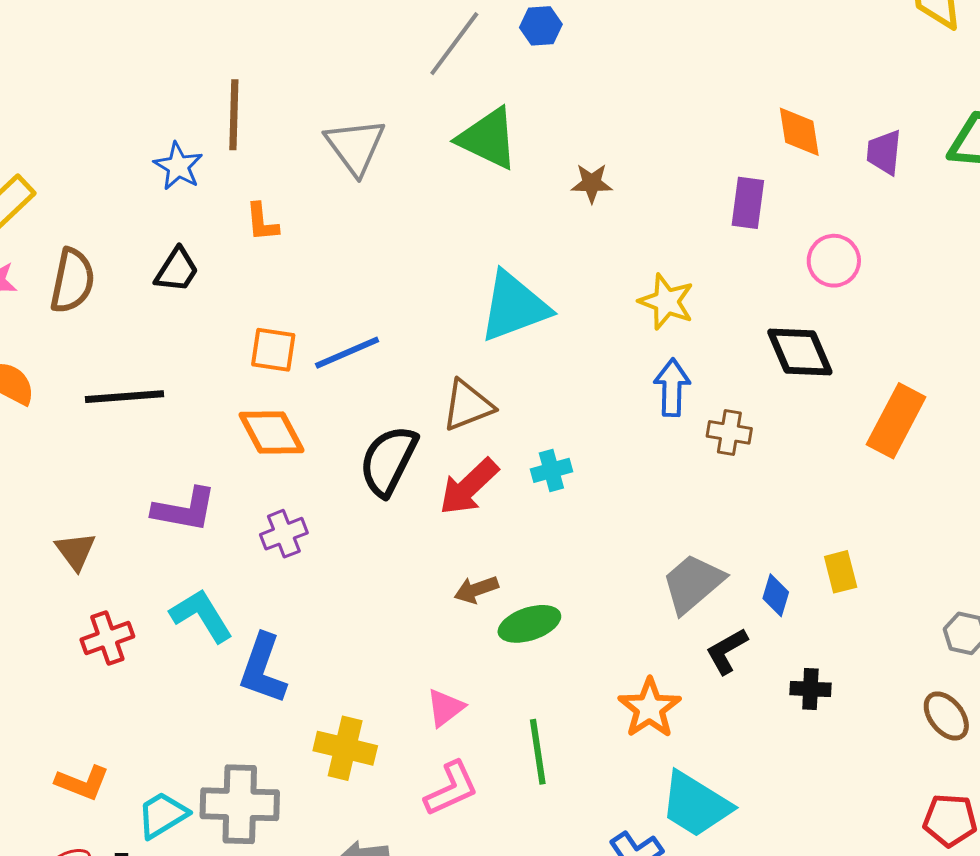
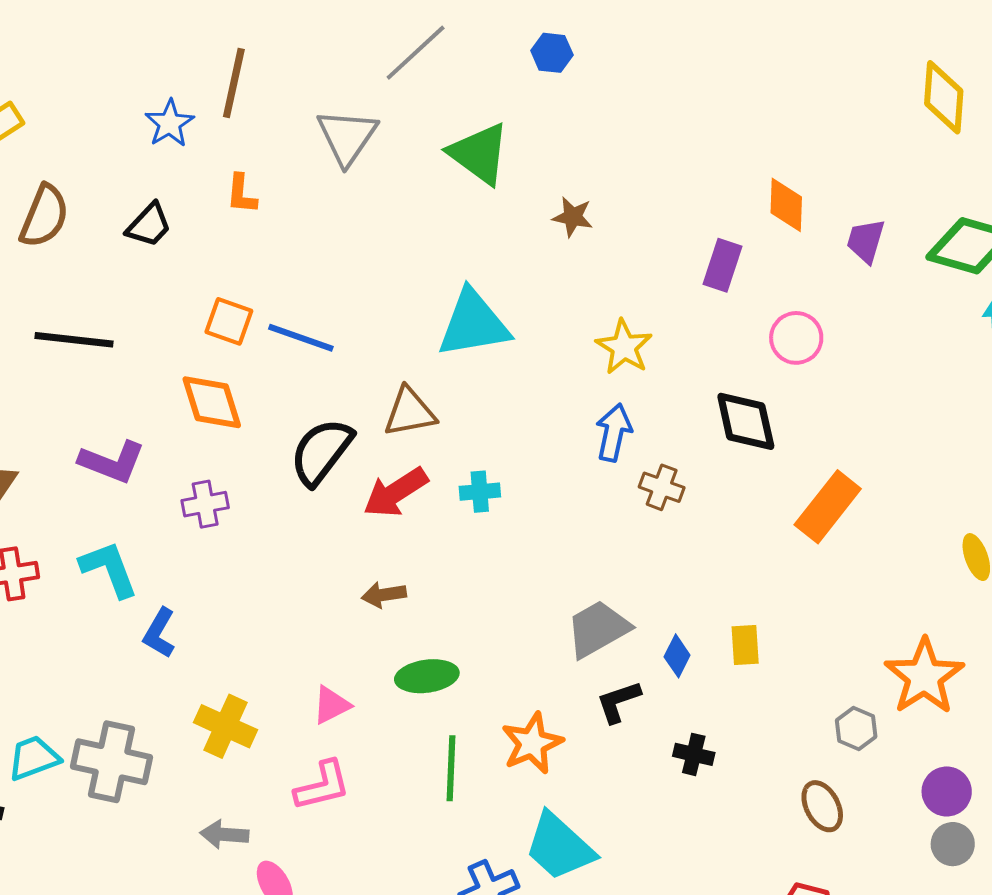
gray line: (454, 44) -> (416, 53), moved
blue line: (347, 353) -> (301, 338), turned 32
green ellipse: (529, 624) -> (427, 676), moved
blue L-shape: (263, 669) -> (159, 633), size x0.7
green line: (538, 752) -> (451, 768), moved

